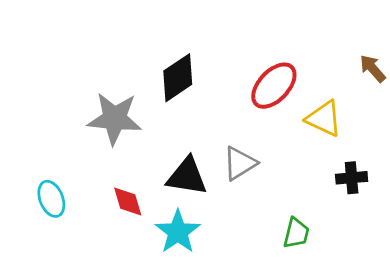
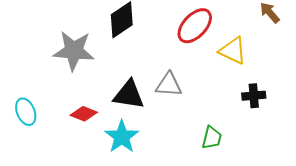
gray triangle: (240, 163) -> (169, 85), turned 36
red diamond: (128, 201) -> (84, 114), turned -52

